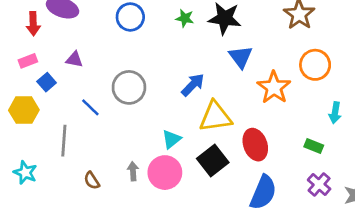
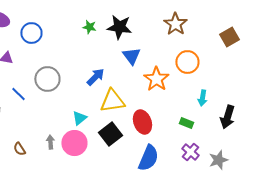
blue circle: (130, 17) -> (31, 33), moved

